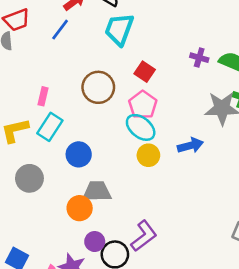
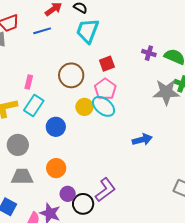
blue line: (60, 30) -> (42, 31), turned 36
red square: (145, 72) -> (107, 64), turned 35
blue arrow: (190, 145) -> (142, 140), moved
yellow circle: (148, 155) -> (84, 107), moved
gray trapezoid: (97, 191) -> (22, 177), moved

